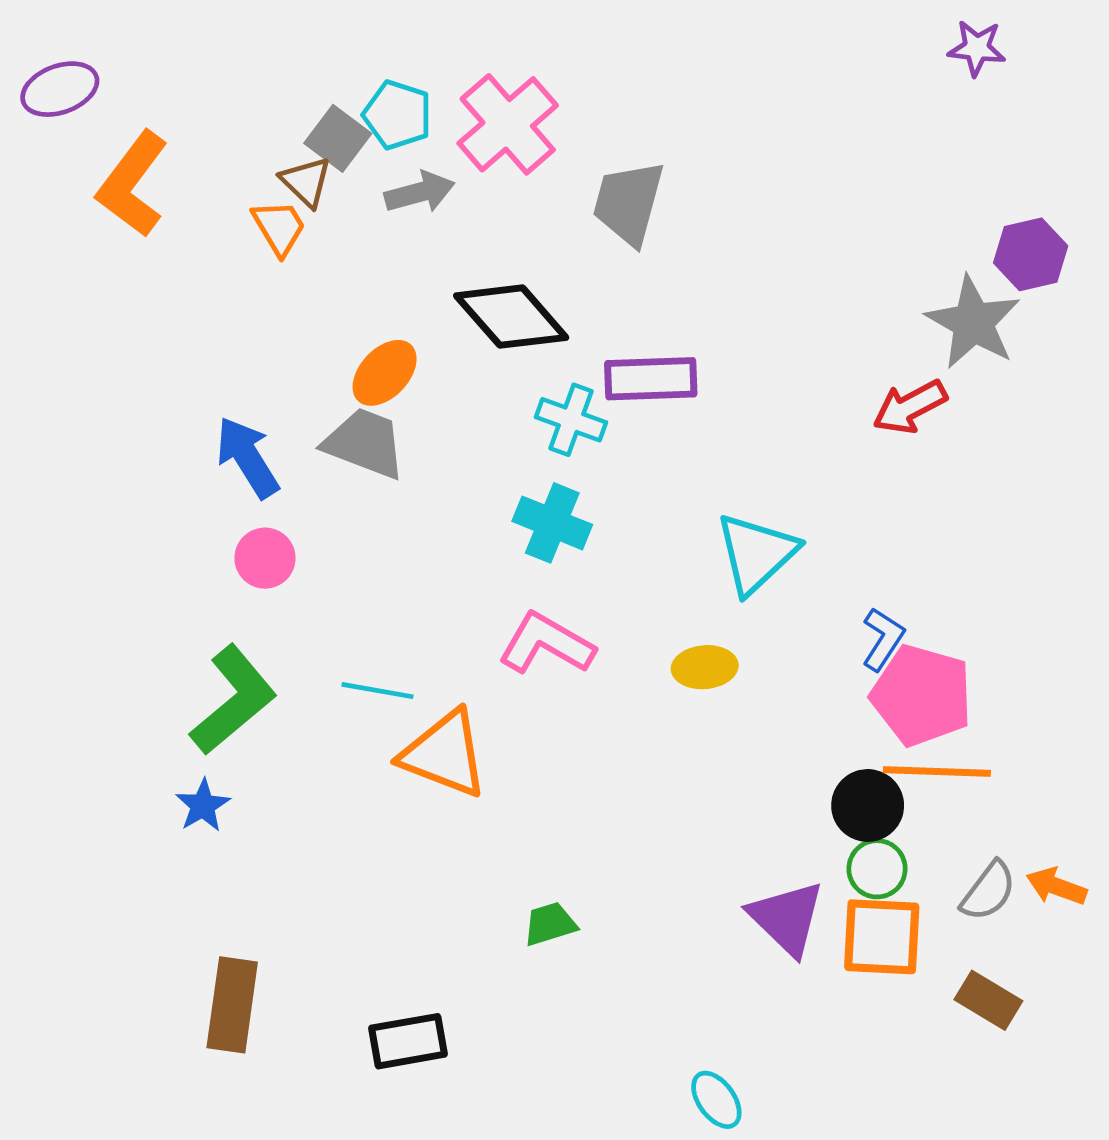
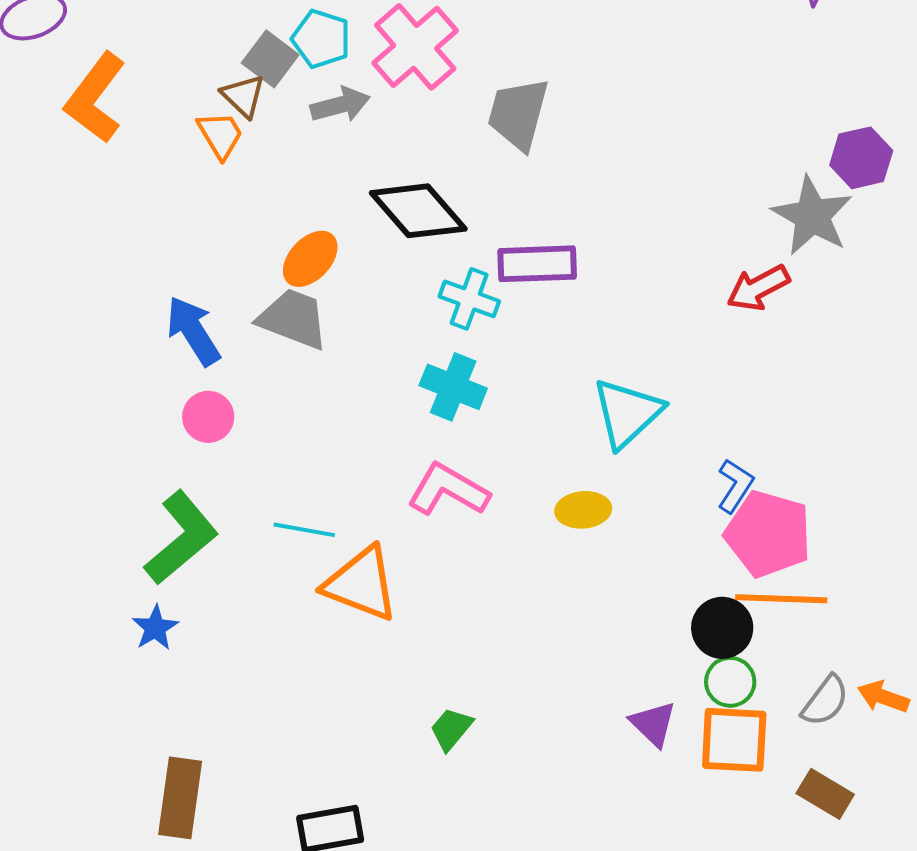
purple triangle: (787, 918) -> (653, 724), size x0.7
green trapezoid: (550, 924) -> (451, 729), turned -33

